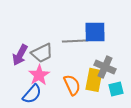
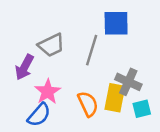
blue square: (95, 32) -> (116, 23), moved
gray line: (75, 41) -> (92, 50), turned -70
gray trapezoid: (42, 53) -> (51, 45), moved

